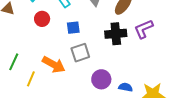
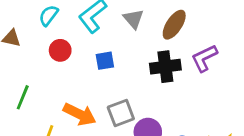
gray square: (80, 53) -> (121, 113), moved
green line: (14, 62) -> (23, 97), moved

